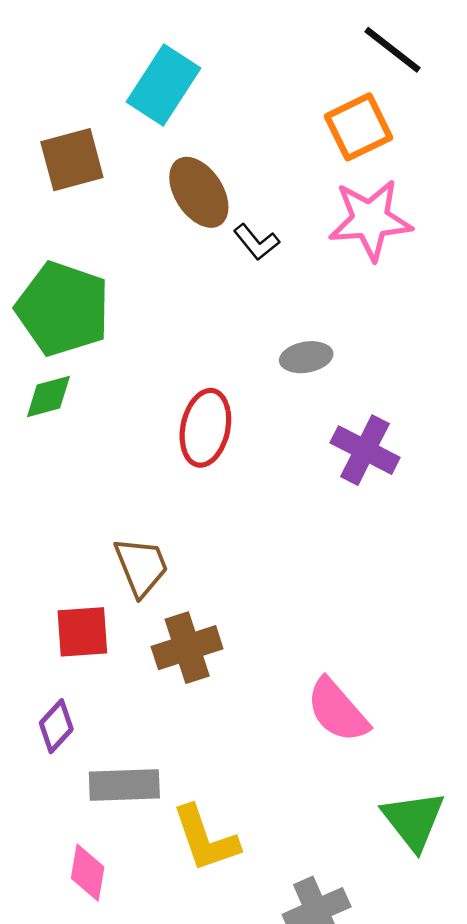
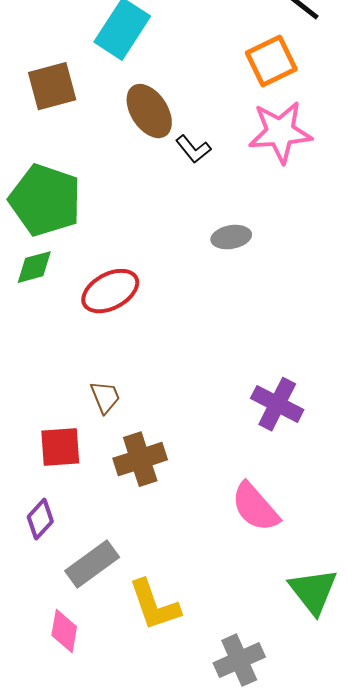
red ellipse: (205, 428) -> (110, 291), moved, turned 50
purple cross: (365, 450) -> (277, 404), moved
brown trapezoid: (141, 566) -> (105, 397), size x0.7
gray rectangle: (124, 785) -> (92, 564), turned -34

